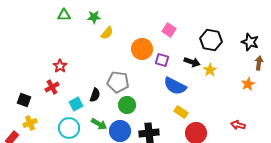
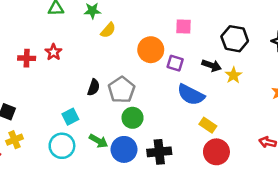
pink square: (169, 30) -> (184, 27), turned -32
red star: (60, 66) -> (53, 52), moved
gray pentagon: (118, 82) -> (122, 90), turned 30
red cross: (52, 87) -> (27, 58), moved, turned 32
black semicircle: (95, 95) -> (94, 87), moved
yellow rectangle: (181, 112) -> (208, 125), moved

